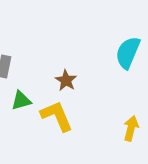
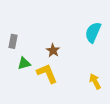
yellow arrow: (131, 128) -> (95, 81), turned -42

